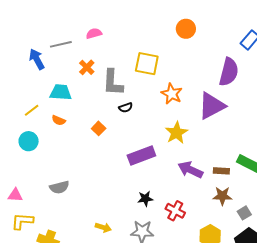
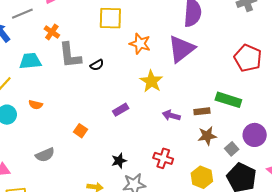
gray L-shape: (113, 82) -> (70, 55), moved
orange semicircle: (59, 120) -> (36, 105), moved
orange square: (99, 128) -> (81, 131), moved
purple rectangle: (141, 156) -> (121, 110), size x0.6
purple arrow: (190, 170) -> (171, 115), size x0.7
black star: (145, 199) -> (119, 161), moved

